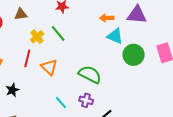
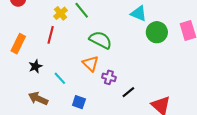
orange triangle: (49, 67) -> (91, 64), moved
green semicircle: (90, 74) -> (100, 40), moved
cyan line: (61, 103) -> (60, 78), moved

